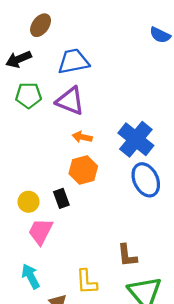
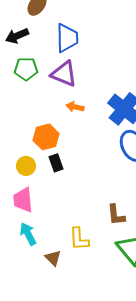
blue trapezoid: (73, 61) -> (67, 38), turned 100
orange hexagon: (83, 170) -> (46, 137), moved
pink trapezoid: (41, 231) -> (23, 200), moved, turned -32

